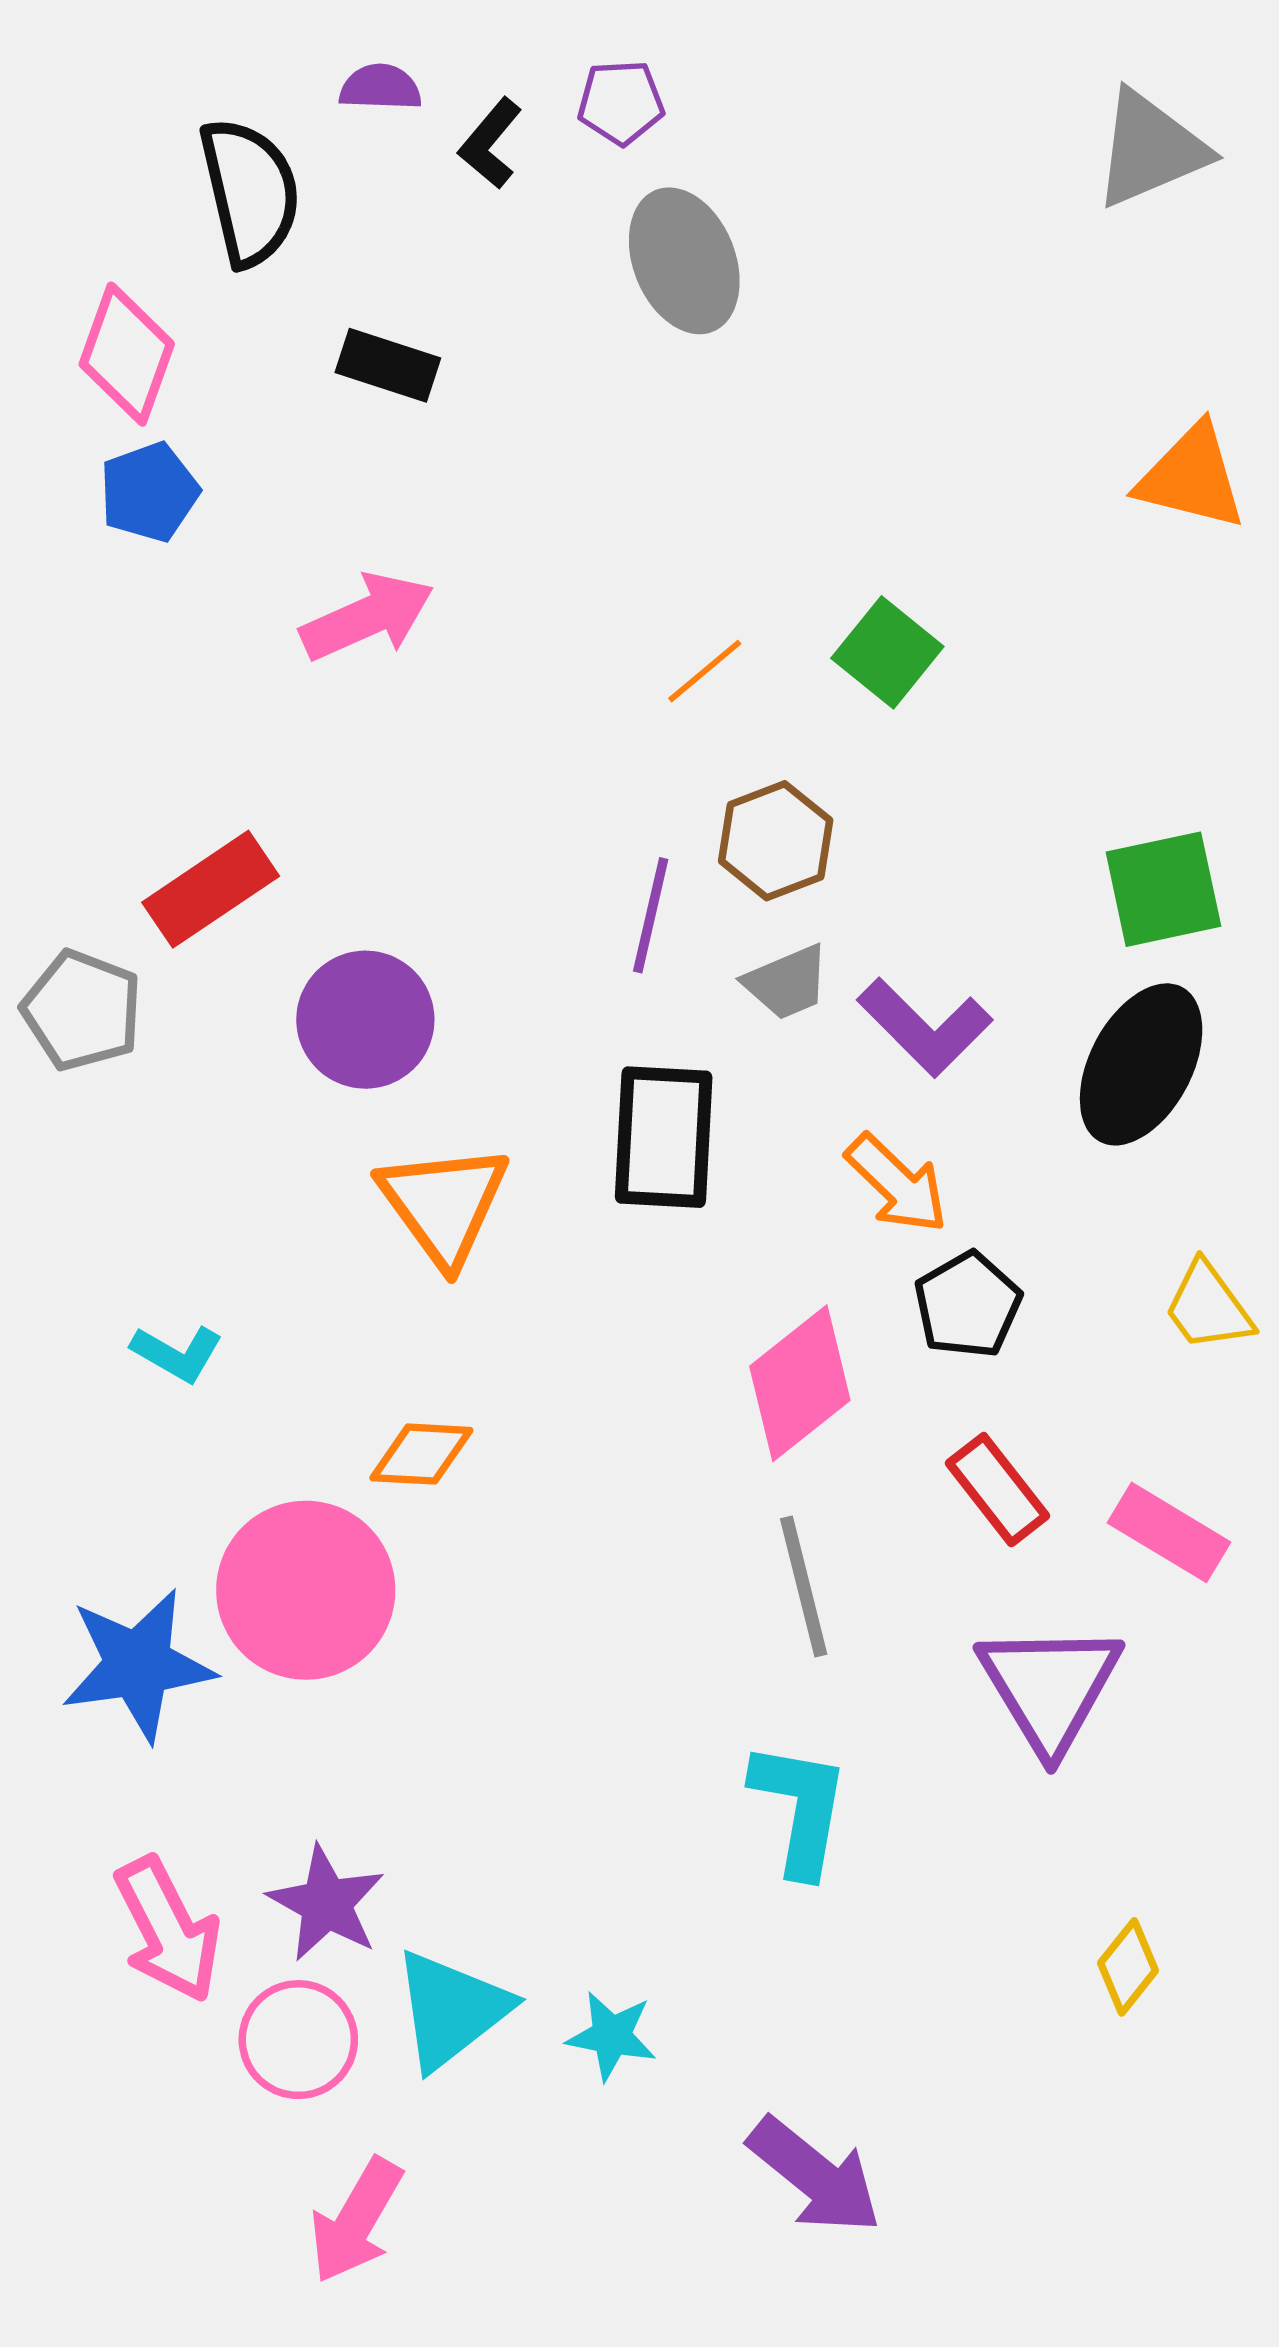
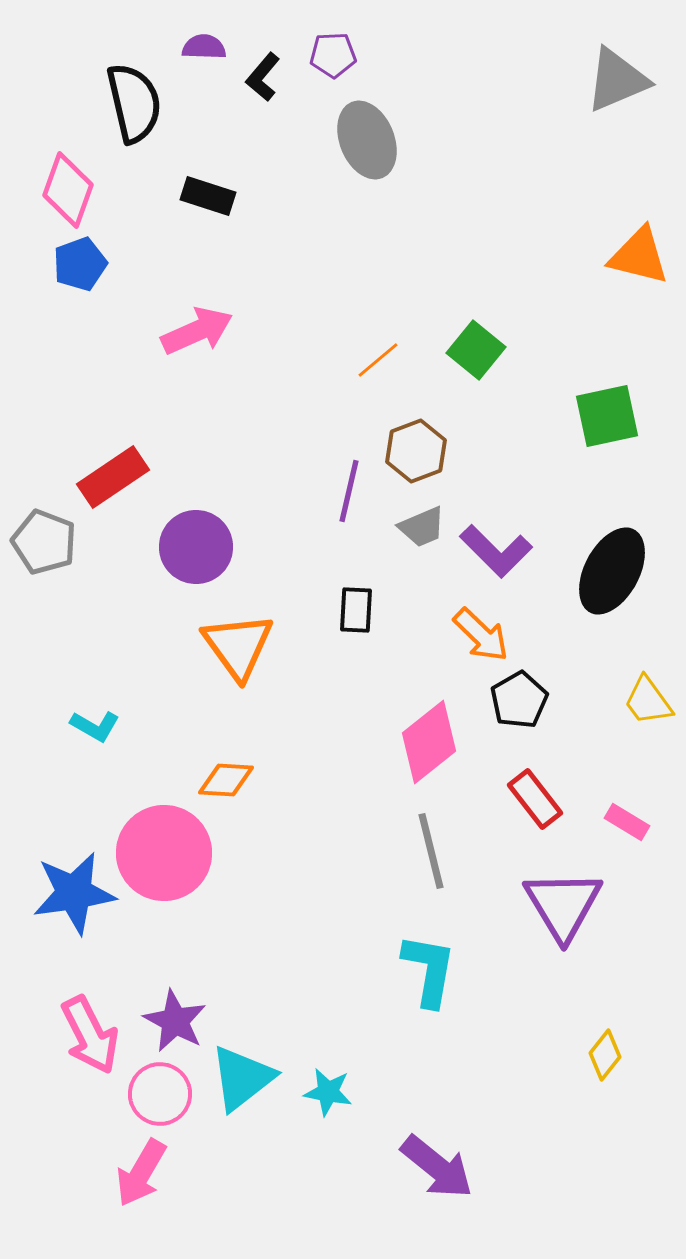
green square: (1163, 889) -> (607, 416), moved
black rectangle: (664, 1137) -> (356, 610), size x0.6
pink rectangle: (1169, 1532) -> (627, 822), size x0.7
pink arrow: (356, 2220) -> (141, 1173), moved

